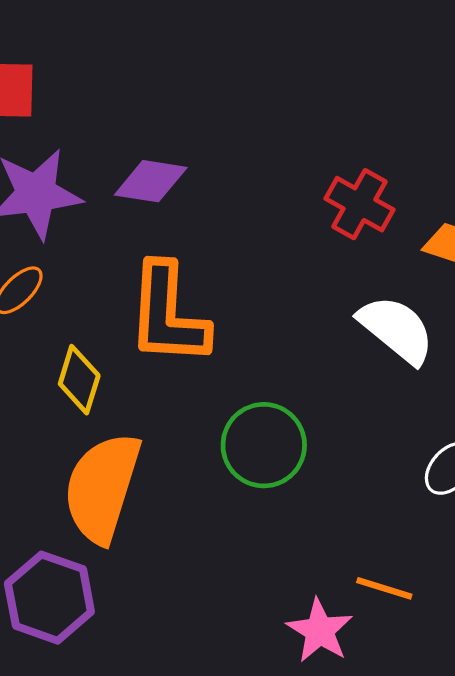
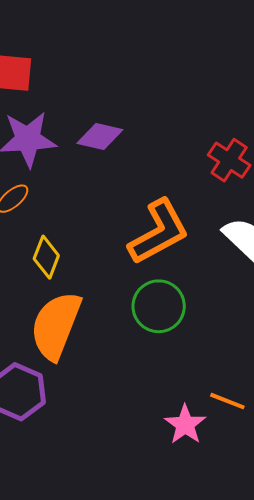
orange L-shape: (168, 314) -> (159, 232), moved, turned -126

